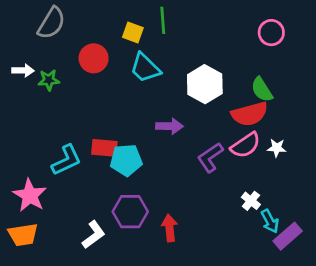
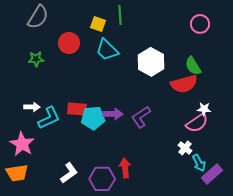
white arrow: (23, 71) -> (32, 107), moved
purple arrow: (170, 126) -> (113, 114), moved
pink semicircle: (246, 145) -> (197, 123), moved
purple L-shape: (210, 157) -> (141, 117), moved
purple hexagon: (130, 212) -> (102, 179), moved

